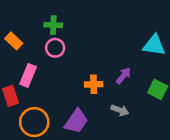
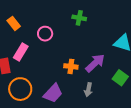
green cross: (53, 25) -> (79, 18), moved
purple arrow: (123, 76) -> (95, 63), size x1.5
gray arrow: (120, 110) -> (88, 90), turned 72

